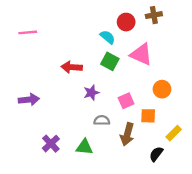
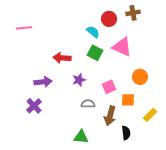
purple arrow: (29, 100) -> (43, 82), moved
purple cross: (51, 144) -> (34, 106), moved
green triangle: (84, 147) -> (81, 137), moved
black semicircle: (156, 154) -> (126, 133), moved, turned 136

